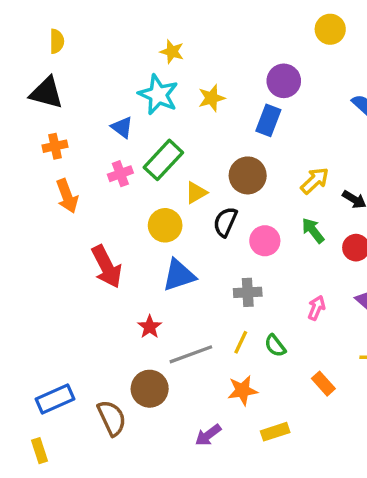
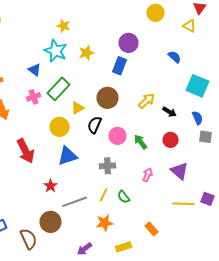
green arrow: (313, 230) -> (140, 142), moved
orange rectangle: (323, 384) -> (152, 229), moved

